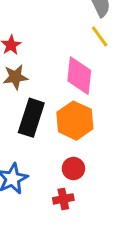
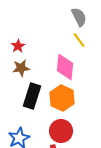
red circle: (73, 169) -> (61, 131), size x1.5

